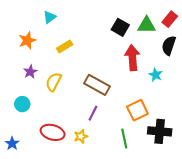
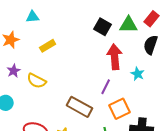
cyan triangle: (50, 17) -> (33, 17), turned 32
yellow semicircle: (54, 82) -> (37, 81), turned -90
brown rectangle: (97, 85) -> (80, 107), moved
purple line: (93, 113) -> (106, 87), moved

